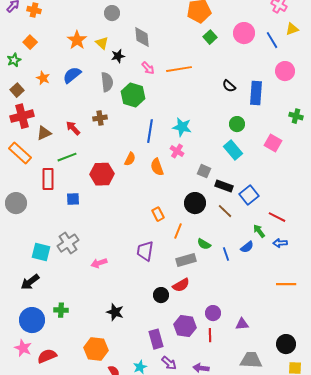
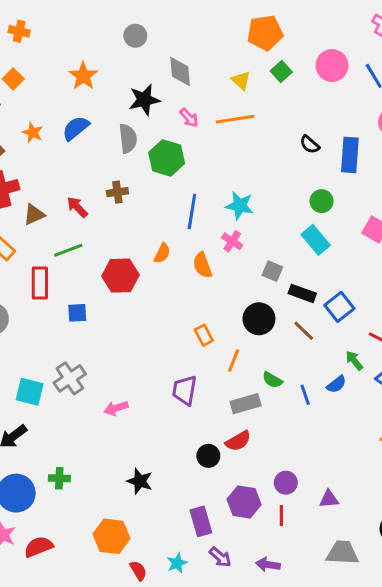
yellow triangle: (102, 43) -> (241, 80), moved
black star: (118, 56) -> (144, 100), size x1.5

